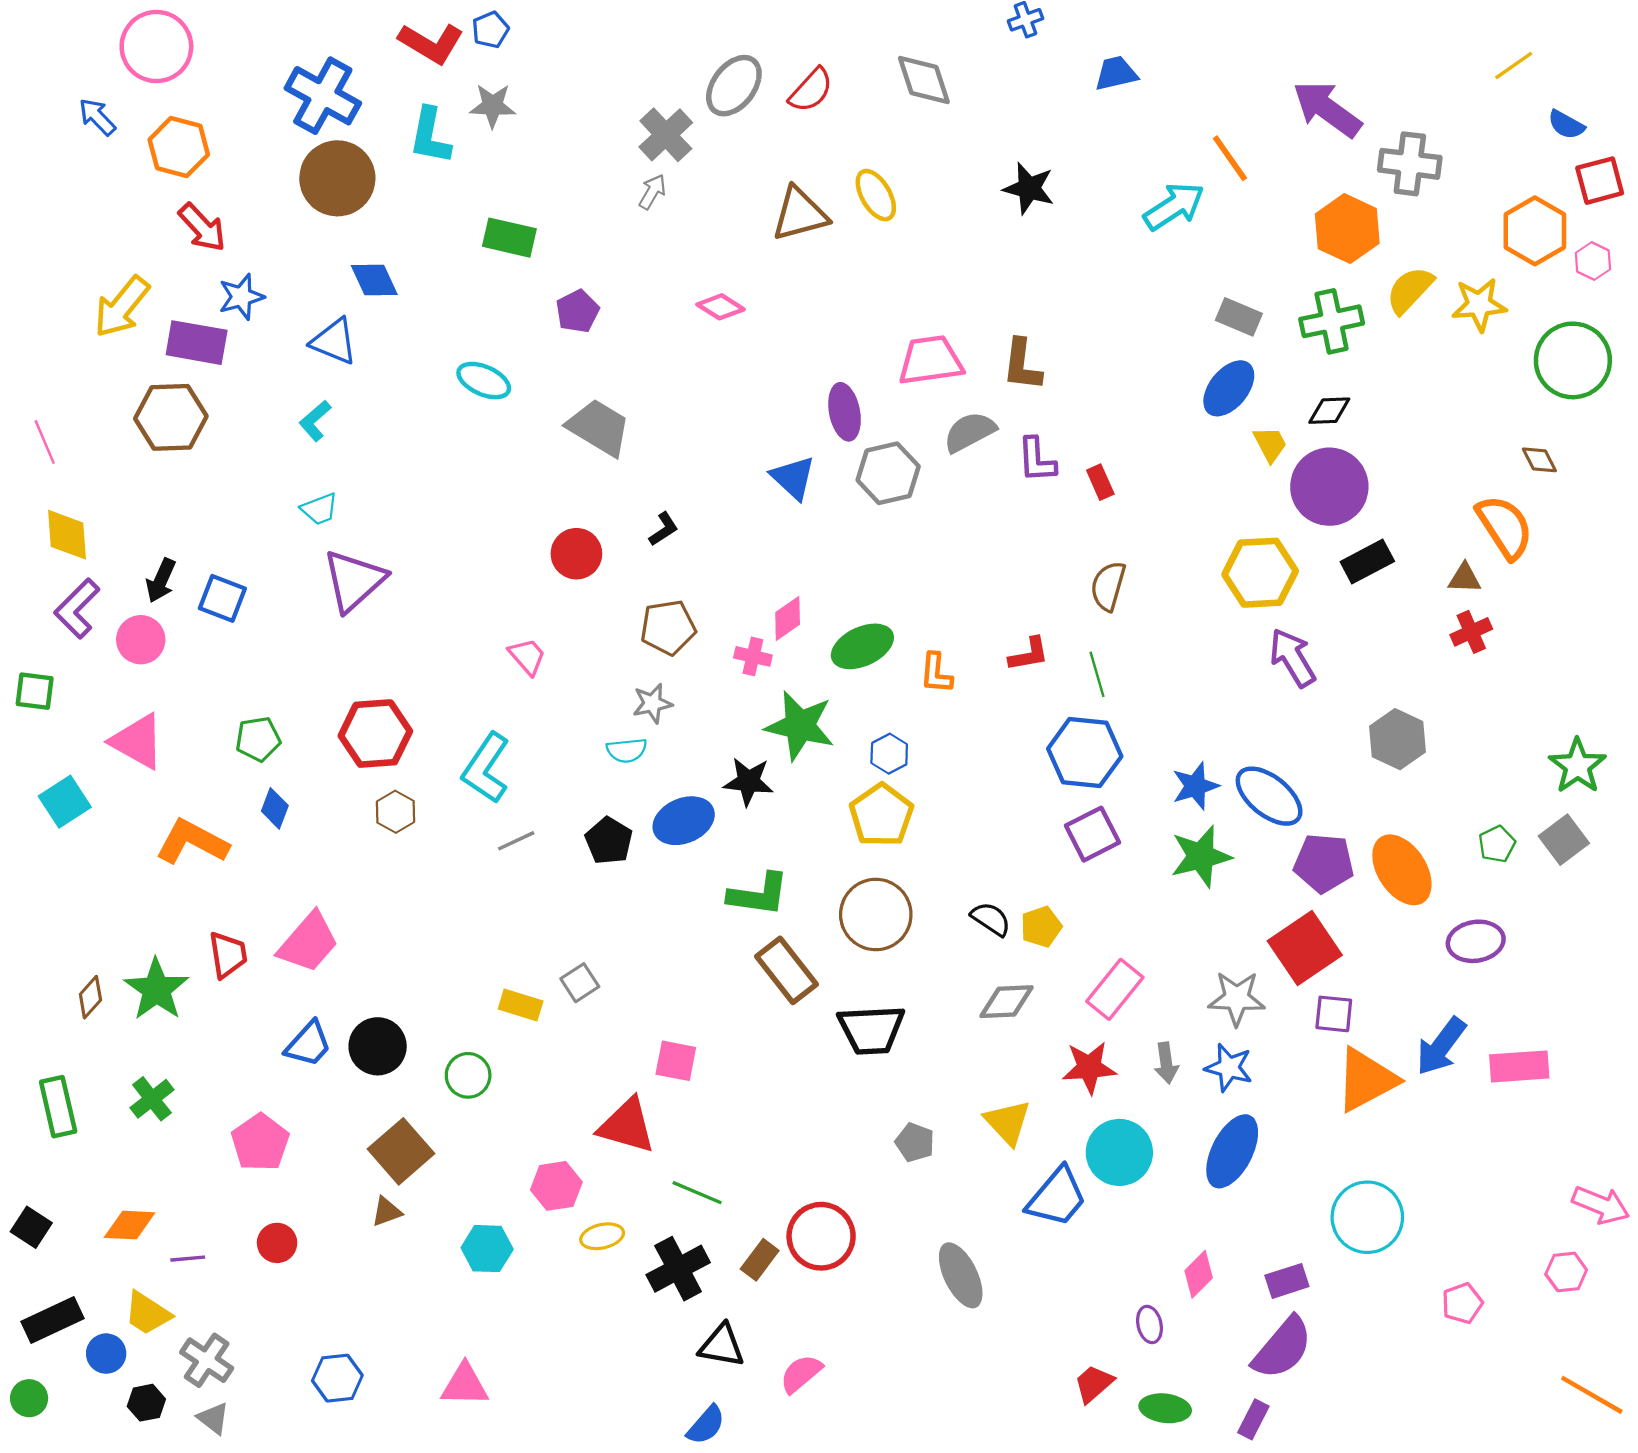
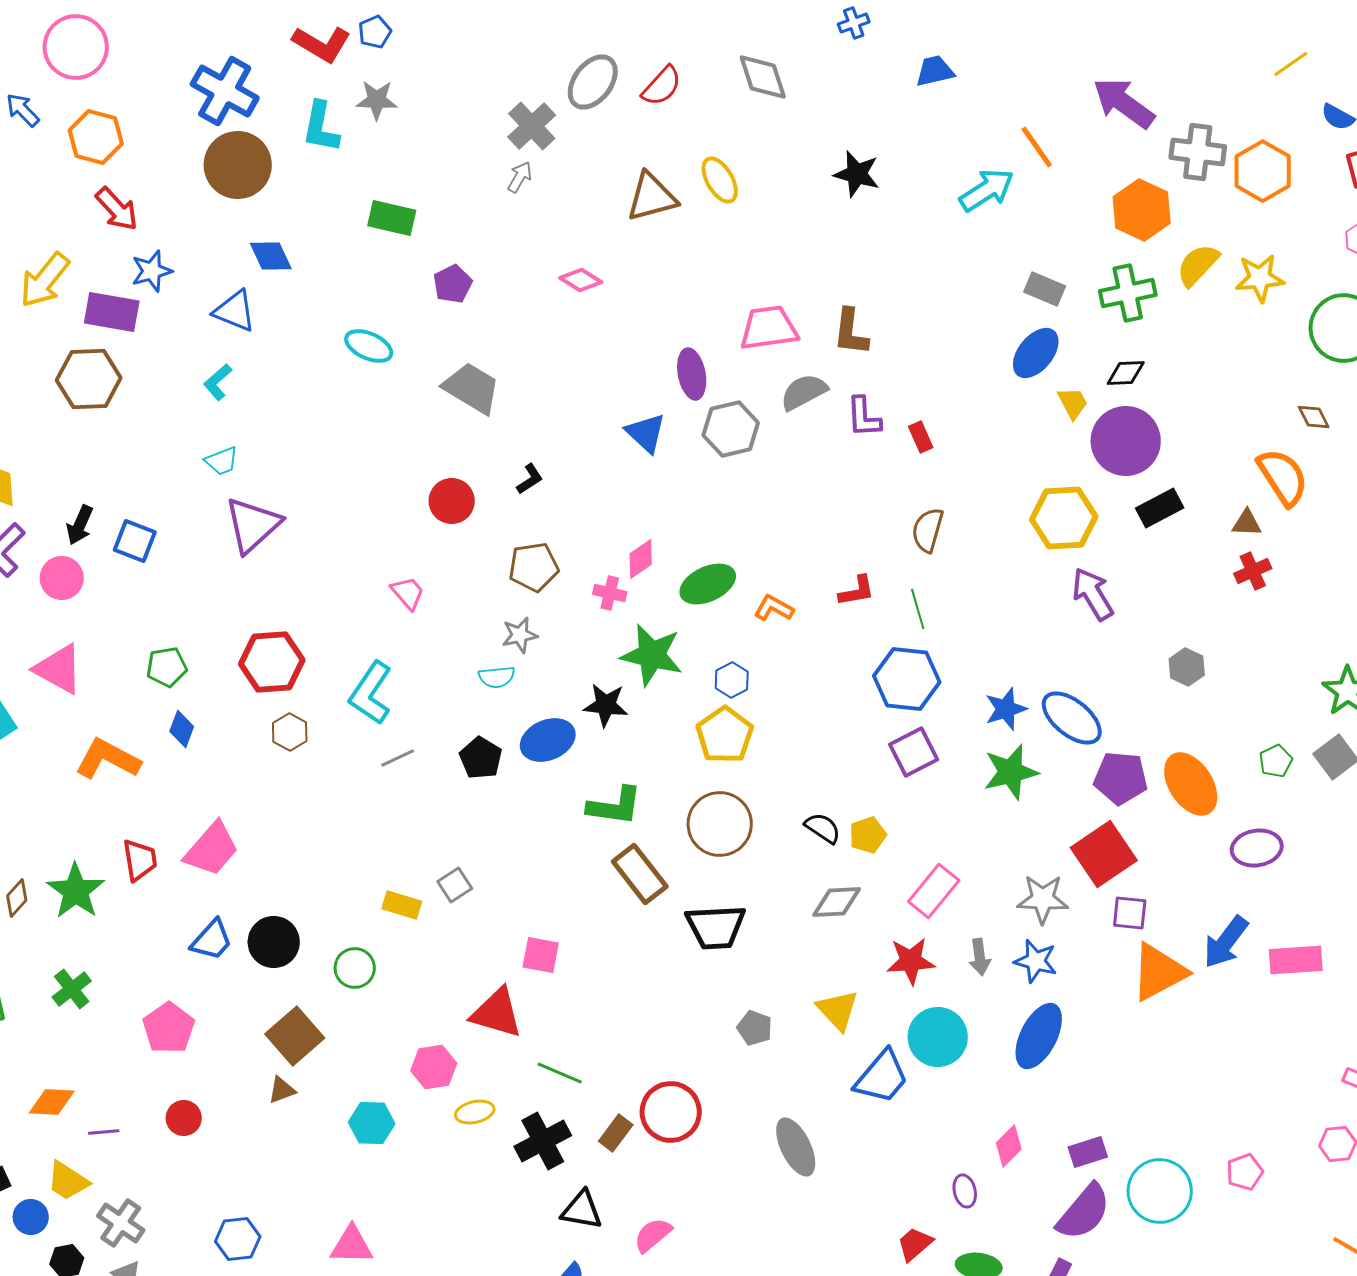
orange hexagon: (1535, 231) -> (1263, 171), moved
orange L-shape: (936, 673) -> (774, 608), turned 114
gray hexagon: (1397, 739) -> (1187, 667), size x0.7
cyan circle: (1367, 1217) -> (1160, 1191), moved

